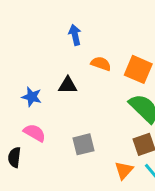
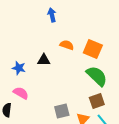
blue arrow: (75, 35) -> (52, 15), moved
gray square: (84, 144) -> (62, 111), moved

